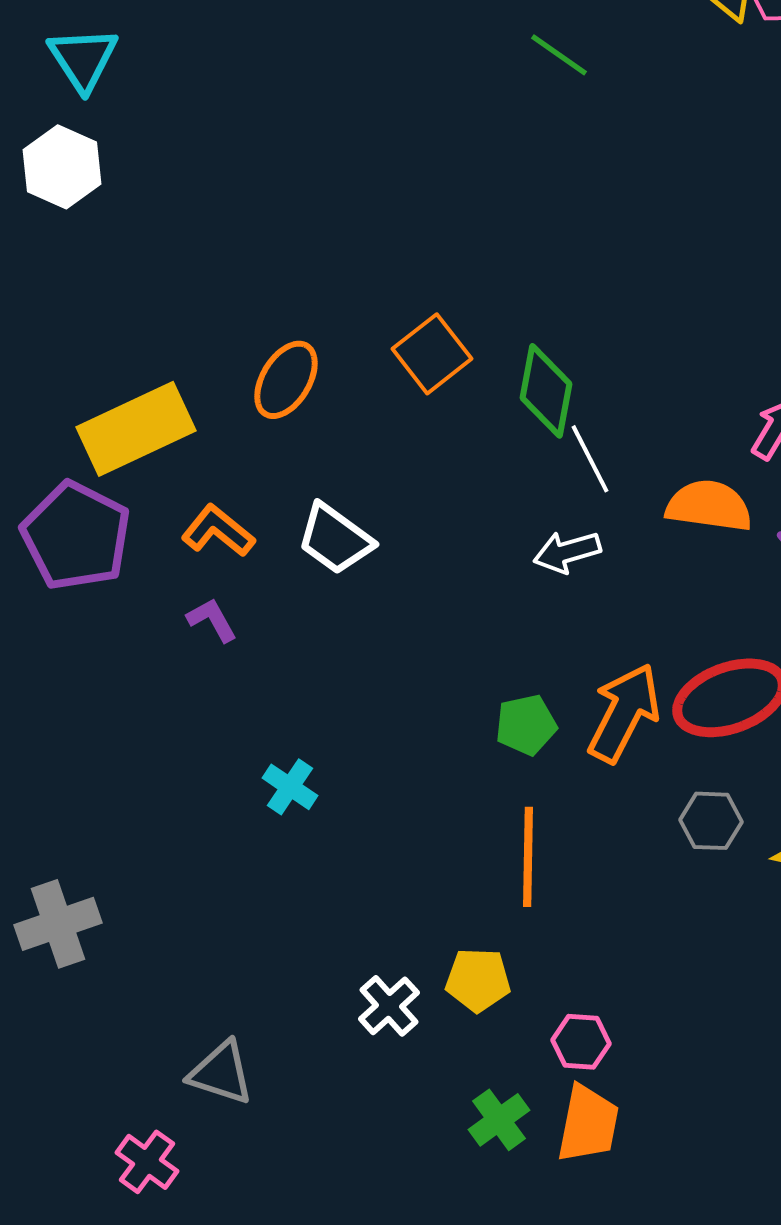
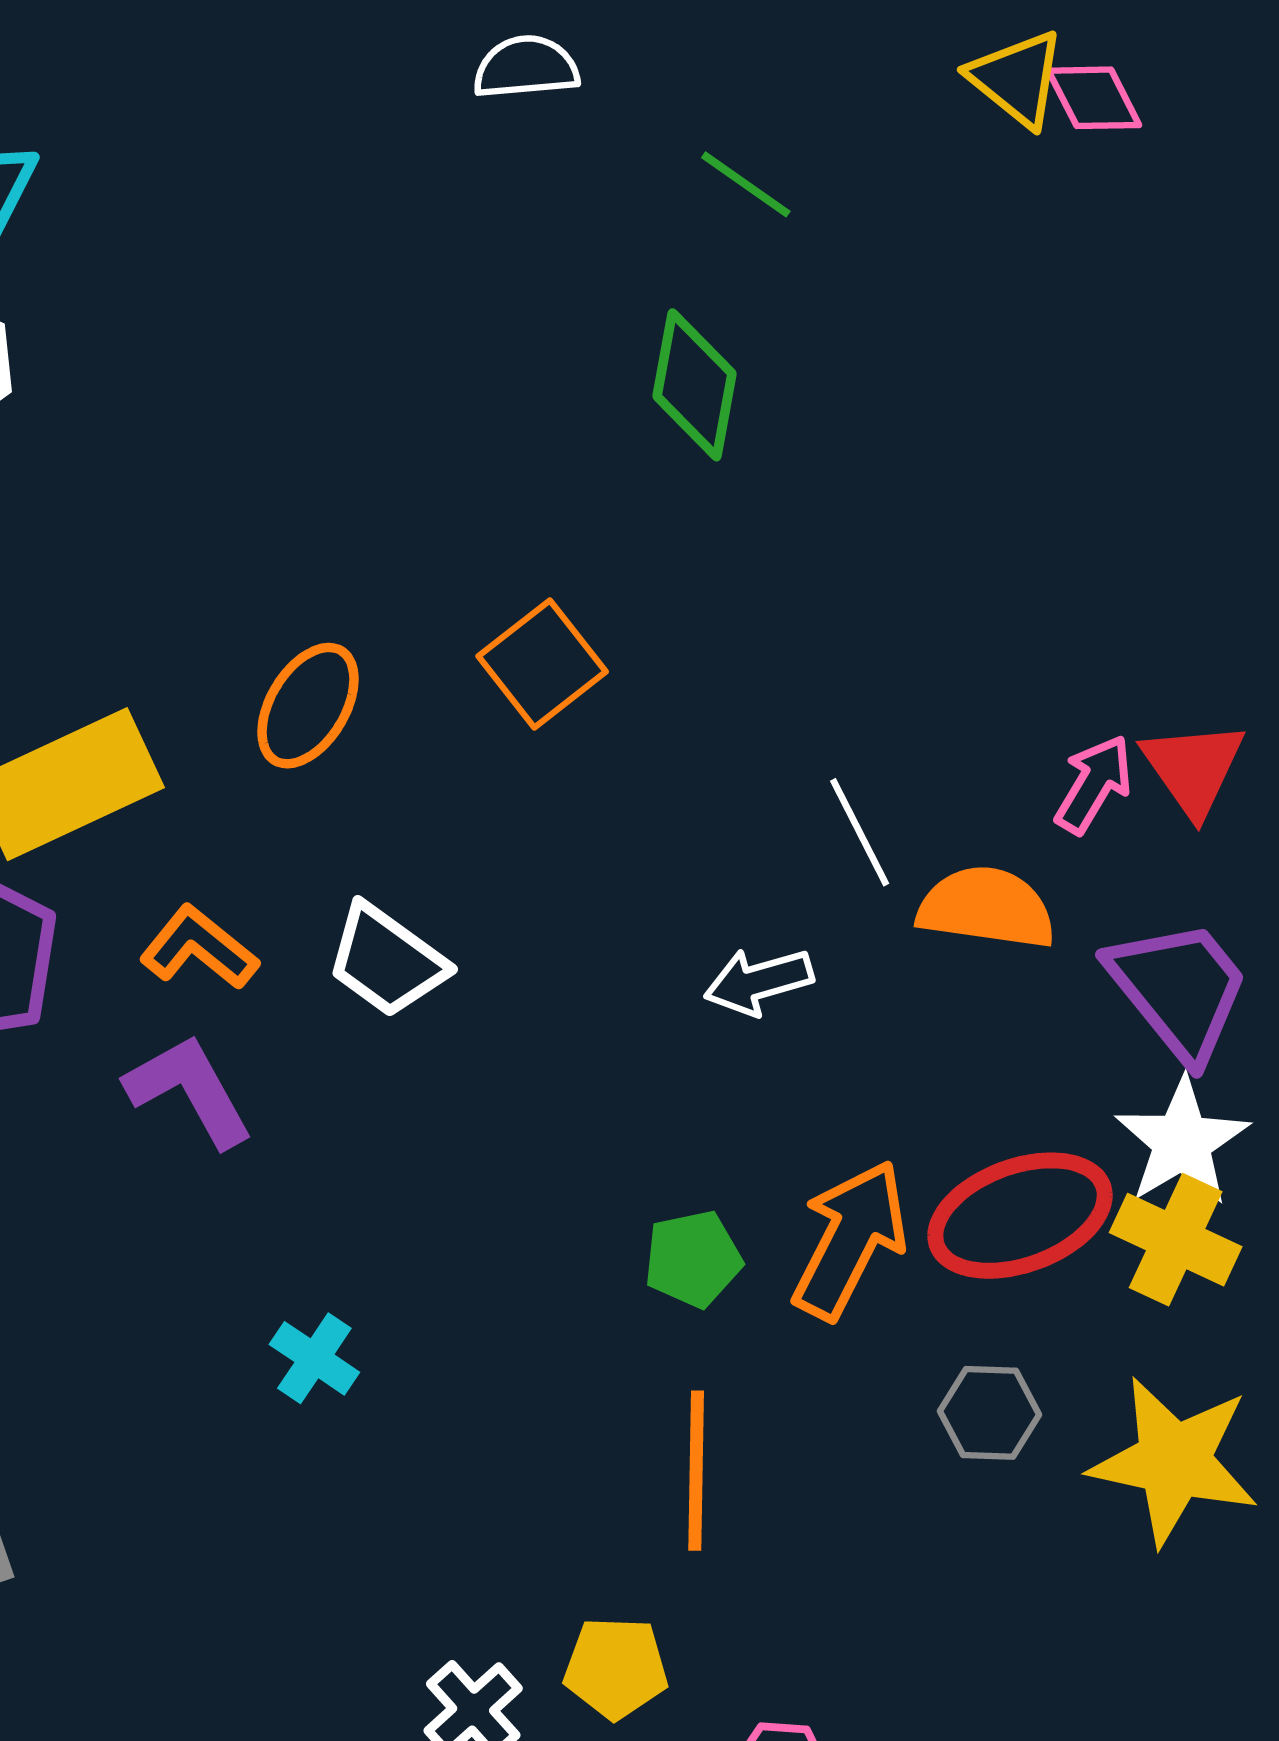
green diamond: (546, 391) -> (694, 385), moved
white line: (590, 459) -> (860, 832), moved
purple L-shape: (212, 620) -> (189, 1091), size x1.6

